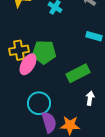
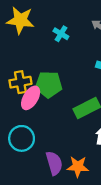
cyan circle: (39, 103) -> (22, 138), moved

